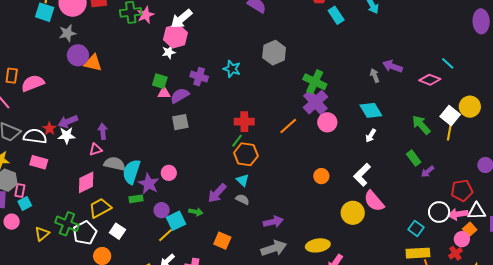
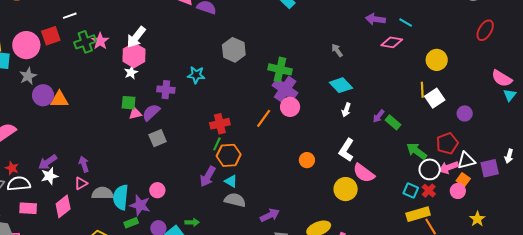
purple arrow: (392, 66) -> (375, 19), moved
white square: (450, 116) -> (435, 98), moved, turned 30
pink circle: (327, 122) -> (290, 107), moved
green arrow: (421, 125) -> (417, 151), moved
red star: (49, 129) -> (12, 168), moved
purple arrow: (428, 172) -> (379, 116), moved
pink diamond: (86, 182) -> (63, 206), moved
purple arrow: (217, 193) -> (208, 176), moved
gray semicircle: (242, 199) -> (235, 200), size x1.5
red cross: (455, 253) -> (429, 191), moved

